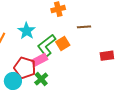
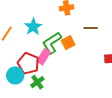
pink rectangle: (40, 60) -> (43, 57), turned -35
green cross: (41, 79) -> (37, 82), moved

